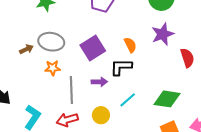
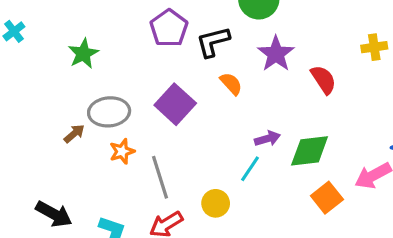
black L-shape: (121, 67) -> (213, 42), moved
purple arrow: (99, 82) -> (267, 139), moved

